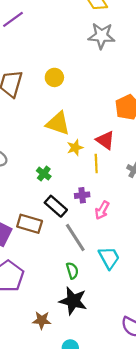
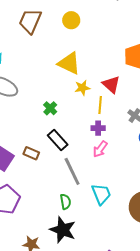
purple cross: (82, 195) -> (98, 128), moved
brown rectangle: (30, 224) -> (31, 153), size x0.7

